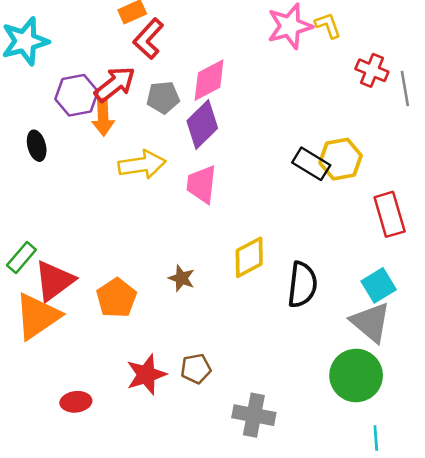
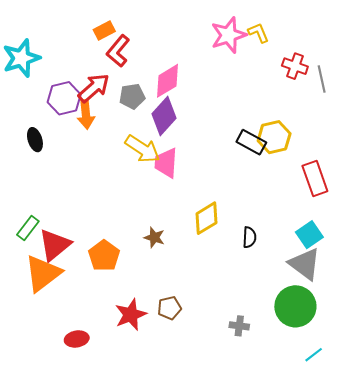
yellow arrow: (142, 165) -> (142, 149), moved, turned 45
black semicircle: (302, 285) -> (249, 237), size x0.6
gray cross: (254, 415) -> (239, 326), moved, size x0.6
cyan line: (376, 438) -> (314, 355), turned 60

